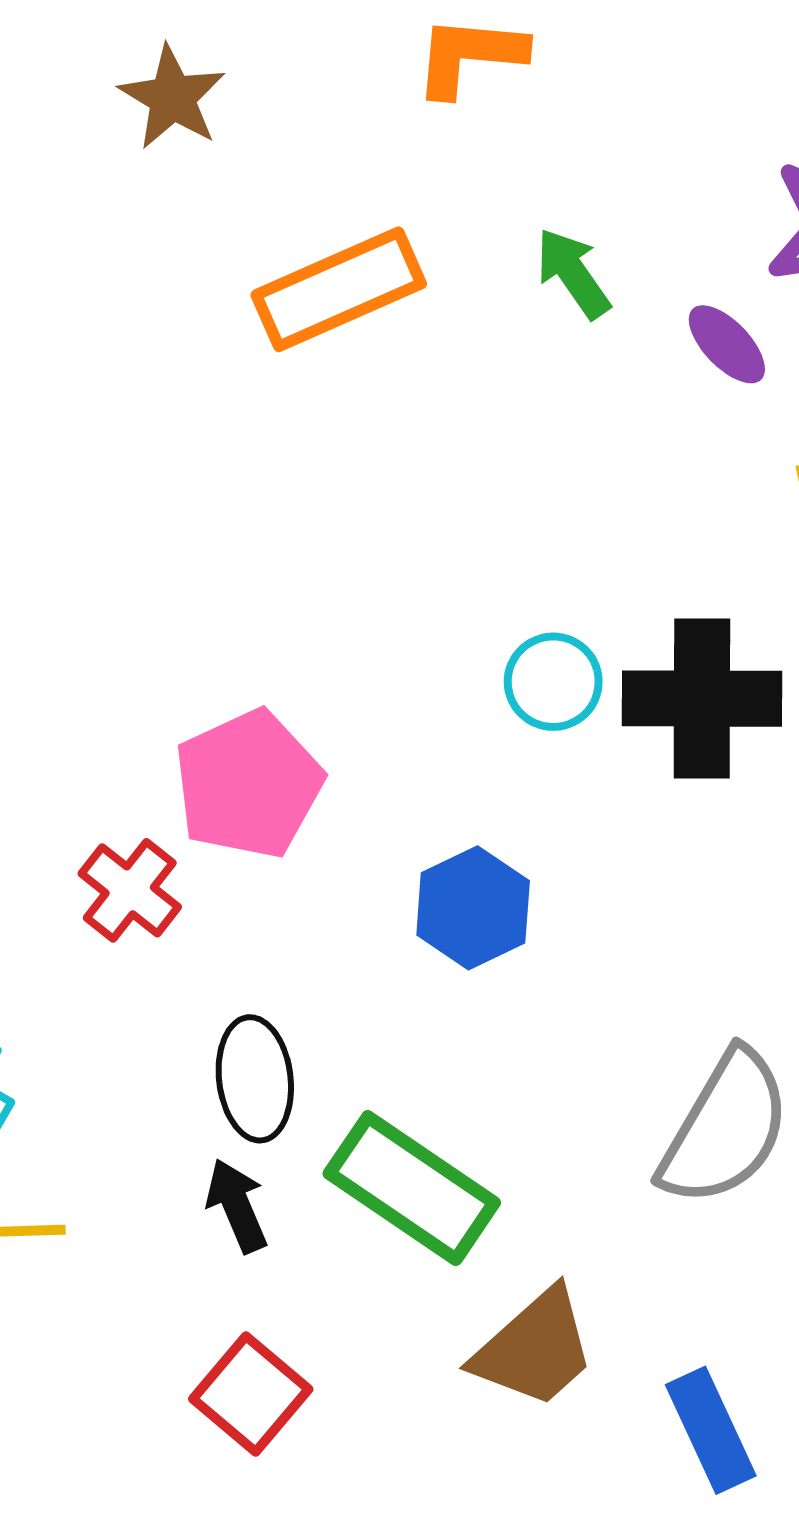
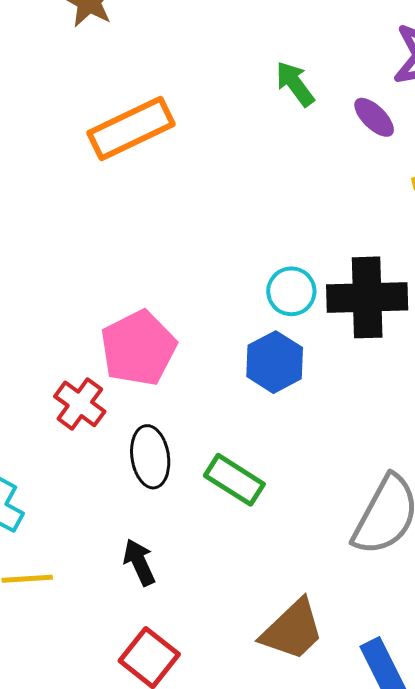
orange rectangle: (339, 289) -> (131, 129), moved
blue hexagon: (473, 908) -> (275, 362), moved
black ellipse: (255, 1079) -> (150, 457), moved
green rectangle: (412, 1188) -> (234, 480), moved, size x0.7

